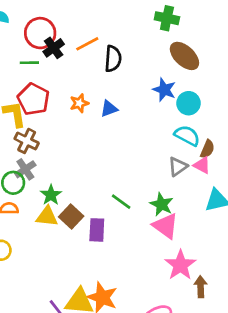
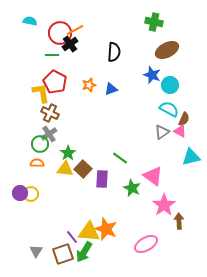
orange line: (87, 44) -> (75, 30), moved
brown ellipse: (184, 56) -> (167, 50), turned -70
green star: (162, 204) -> (132, 188), moved

